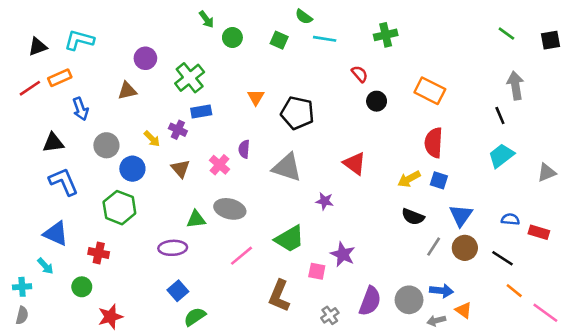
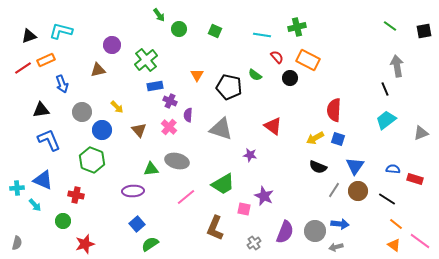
green semicircle: (304, 17) -> (255, 75), moved
cyan line: (325, 39) -> (262, 35), moved
orange rectangle: (430, 91) -> (308, 60), moved
purple cross: (178, 130) -> (170, 101), moved
cyan cross: (22, 287) -> (17, 188), moved
orange triangle: (464, 310) -> (394, 245), moved

